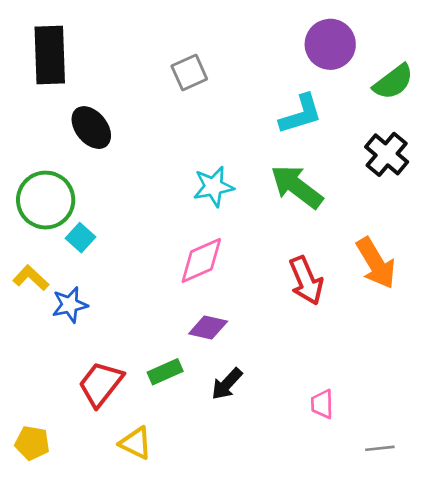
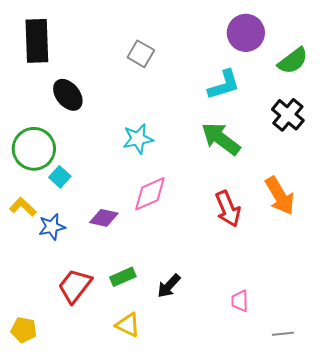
gray square: (189, 72) -> (141, 54), turned -36
cyan star: (213, 187) -> (138, 139), moved
purple diamond: (208, 328) -> (104, 218), moved
yellow triangle: (136, 443) -> (128, 325), moved

